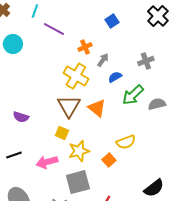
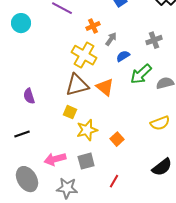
brown triangle: (69, 106) -> (77, 85), turned 45
purple semicircle: (21, 117) -> (29, 96), turned 56
yellow semicircle: (126, 142) -> (160, 123), moved
pink arrow: (47, 162) -> (55, 159), moved
gray square: (78, 182) -> (86, 161), size x0.7

